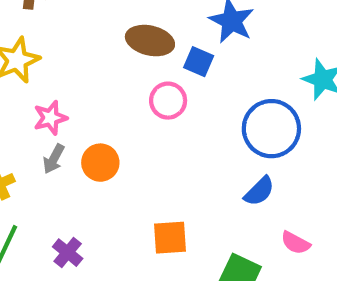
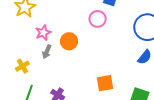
orange circle: (100, 163) -> (69, 41), moved

